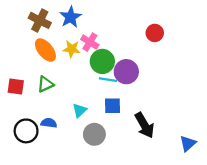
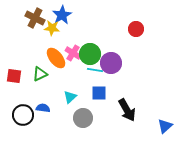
pink cross: (90, 42) -> (73, 53), moved
yellow star: (72, 49) -> (52, 28), moved
orange ellipse: (45, 50) -> (56, 58), moved

